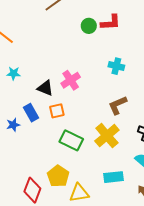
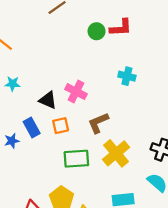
pink cross: (71, 80) -> (76, 92), turned -30
brown L-shape: (118, 105) -> (98, 123), moved
green rectangle: (71, 140) -> (76, 159), turned -30

